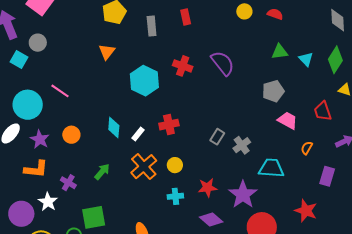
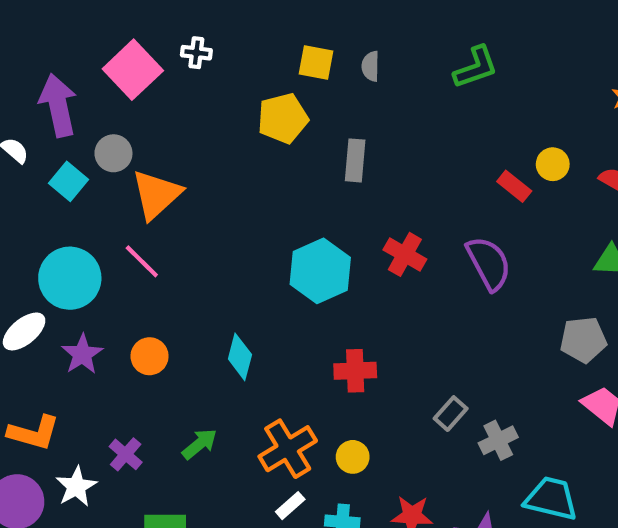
red rectangle: (186, 17) -> (514, 186), moved, turned -49
orange triangle: (107, 52) -> (156, 195), moved, size x1.5
white rectangle: (138, 134) -> (290, 506), moved
orange L-shape: (36, 169) -> (34, 433), moved

